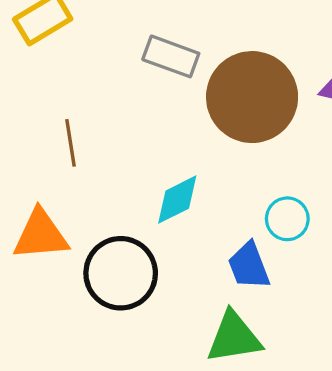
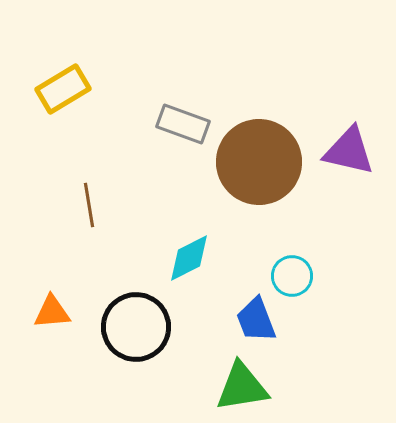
orange triangle: (41, 235) -> (52, 312), moved, size x0.7

